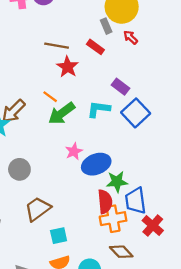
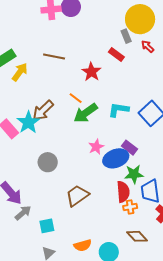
brown line: (57, 46) -> (54, 57), moved
purple rectangle: (120, 87) -> (129, 148), moved
brown trapezoid: (38, 209) -> (77, 196), moved
orange cross: (113, 219) -> (130, 207), size x0.6
cyan square: (59, 236) -> (47, 226), moved

